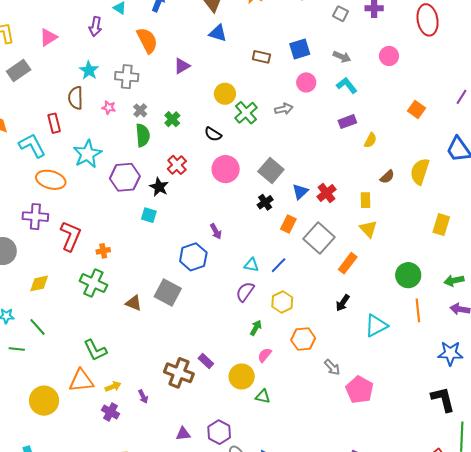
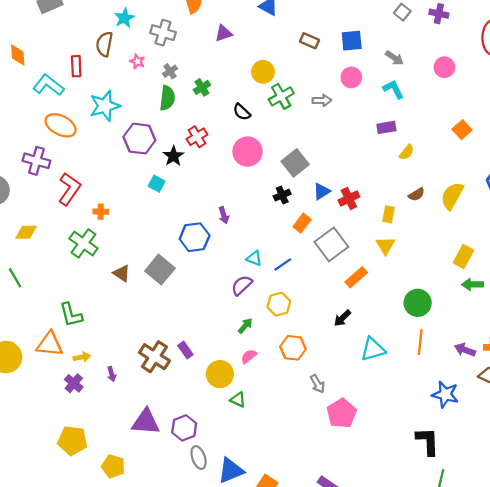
cyan L-shape: (32, 145) -> (48, 85), turned -36
green arrow: (454, 281) -> (473, 284), moved
purple triangle: (183, 434) -> (146, 422), size x1.8

